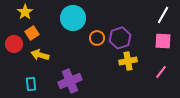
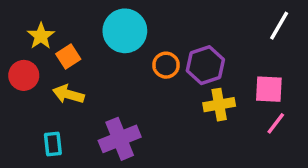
yellow star: (25, 12) -> (41, 36), moved
orange square: (32, 33) -> (68, 57), moved
pink square: (163, 41) -> (269, 89), moved

